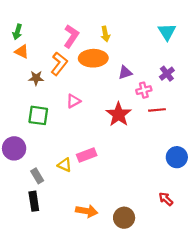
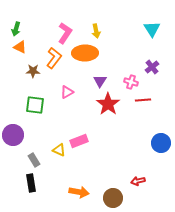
purple triangle: (125, 73) -> (100, 81), moved, turned -40
pink cross: (144, 90) -> (131, 82), turned 32
red arrow: (166, 199) -> (138, 181), moved, turned -56

